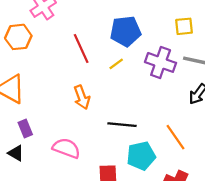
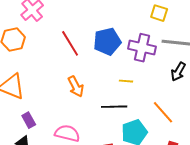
yellow square: (184, 26) -> (159, 13), turned 30
blue pentagon: (126, 31) -> (107, 41), moved
yellow line: (116, 64) -> (126, 81), moved, turned 48

